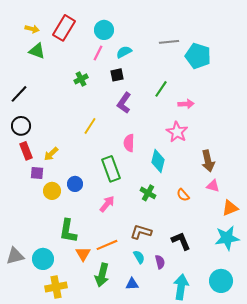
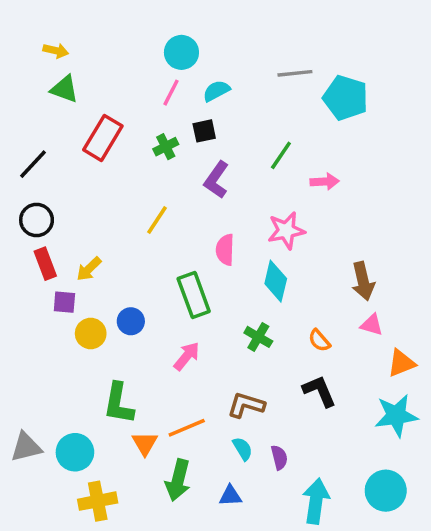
red rectangle: (64, 28) -> (103, 138), moved
green cross: (81, 79) -> (166, 147), moved
pink star: (177, 132) -> (286, 230), moved, turned 30
black L-shape: (181, 241) -> (319, 391), moved

